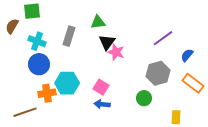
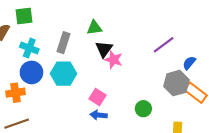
gray hexagon: (158, 73) -> (176, 83), moved
cyan hexagon: (67, 83) -> (63, 74), moved
orange cross: (47, 93) -> (16, 93), moved

